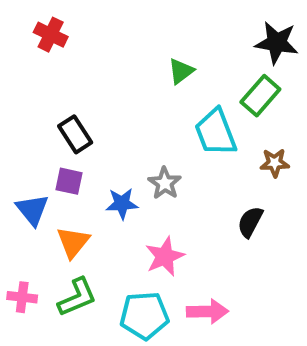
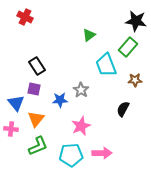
pink cross: (22, 297) -> (11, 129), moved

